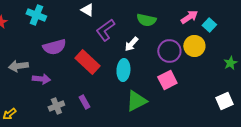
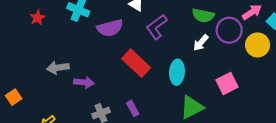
white arrow: (131, 44) -> (201, 43), moved
purple semicircle: (54, 47) -> (110, 28), moved
purple circle: (169, 51) -> (229, 30), moved

